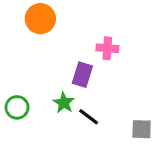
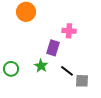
black line: (89, 117) -> (67, 71), moved
gray square: (142, 129) -> (82, 81), moved

